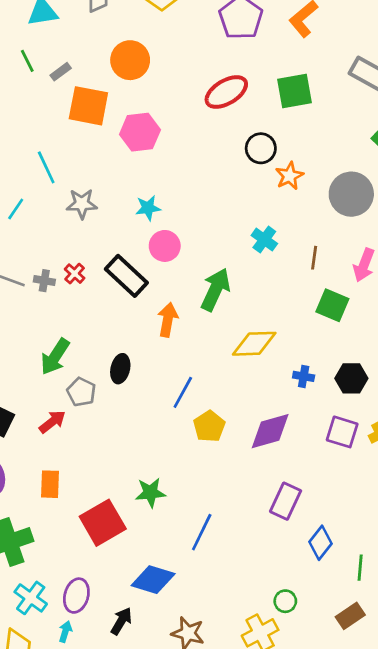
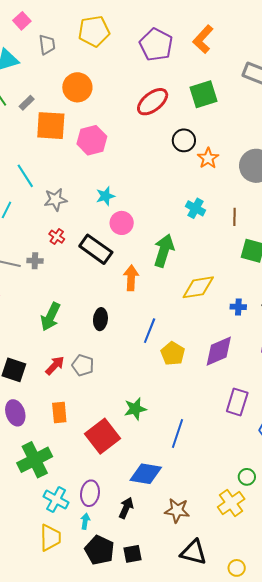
red cross: (75, 274) -> (57, 237), moved
gray pentagon: (81, 392) -> (83, 365), moved

